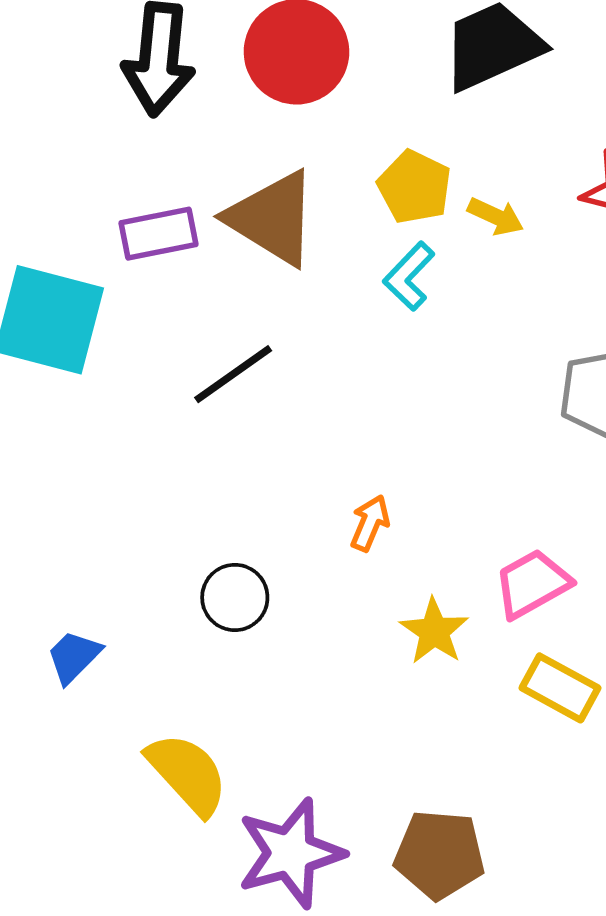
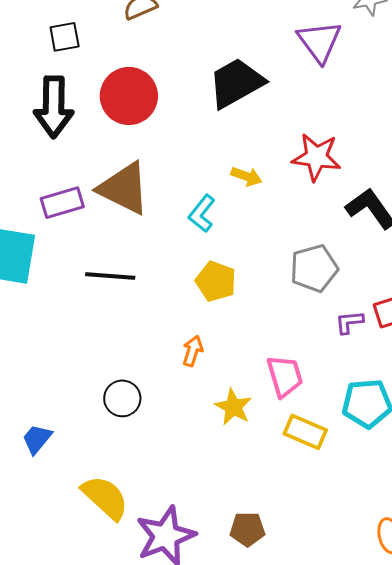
yellow pentagon: (415, 187) -> (216, 281), moved
black line: (233, 374) -> (110, 276), turned 45
pink trapezoid: (532, 584) -> (285, 376), turned 108
brown pentagon: (440, 854) -> (247, 529), size x0.7

